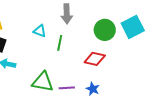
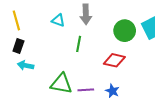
cyan triangle: (40, 31) -> (58, 20), moved

